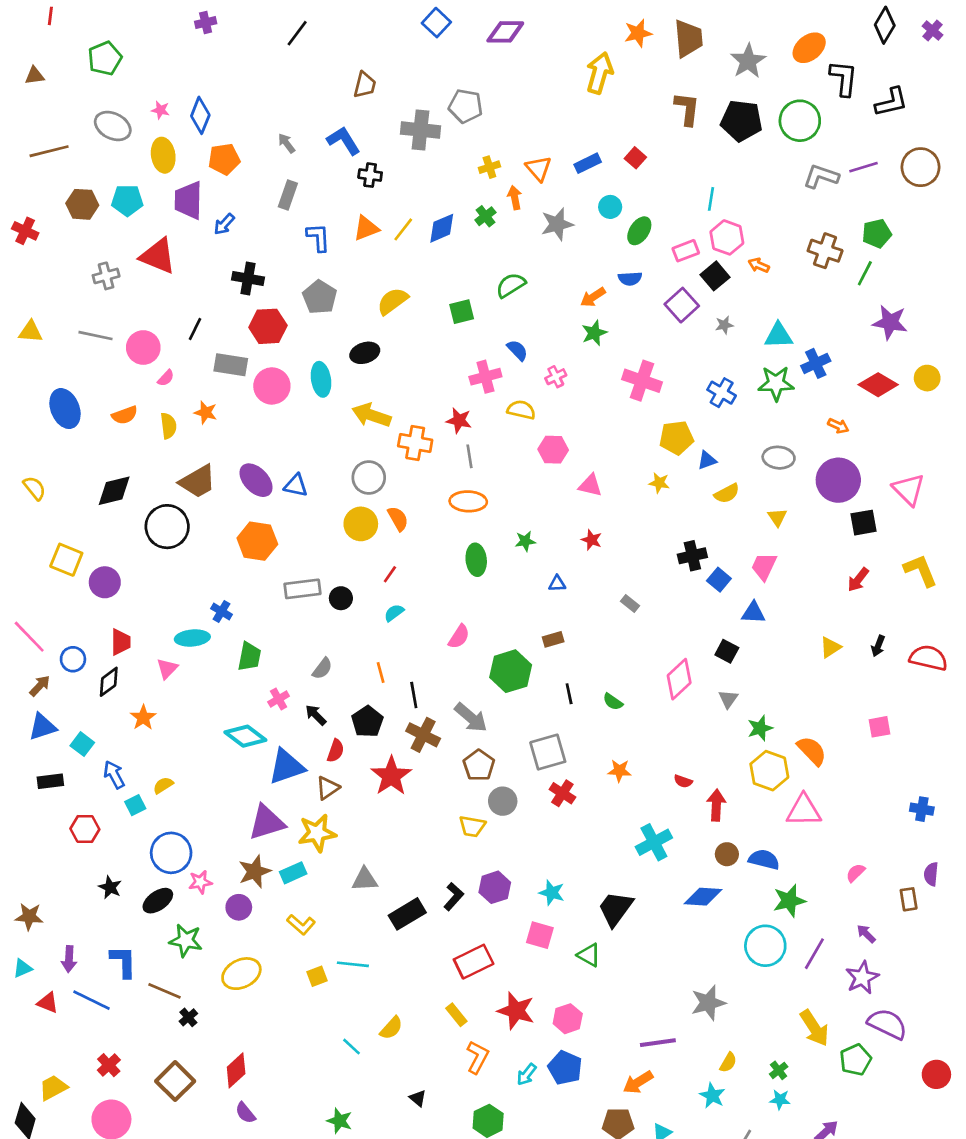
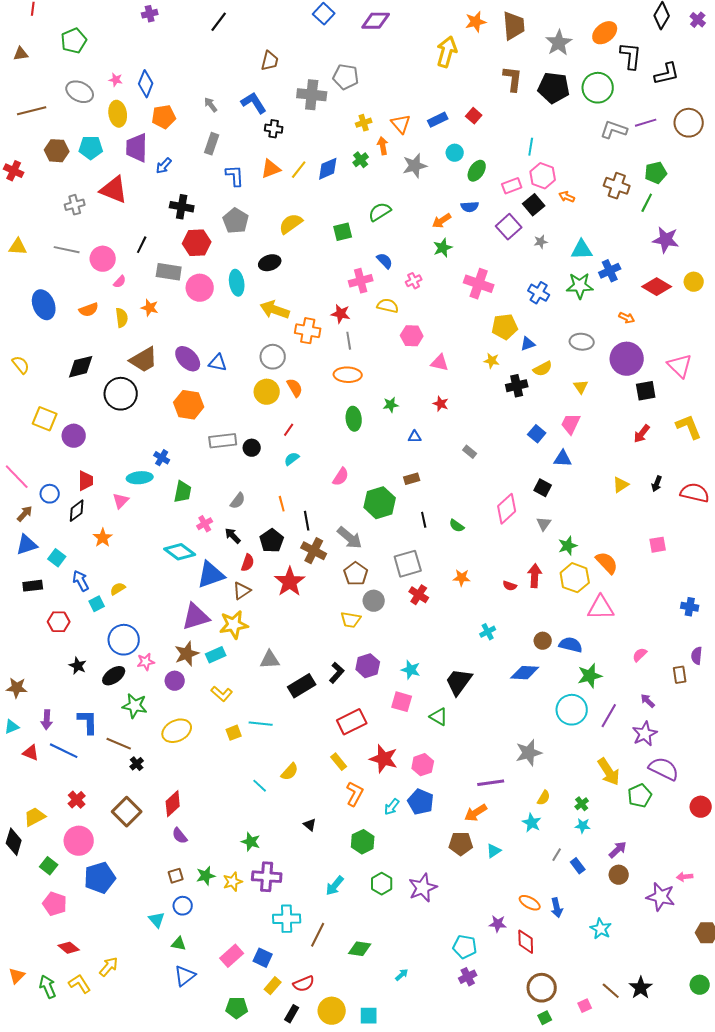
black cross: (692, 556) -> (517, 386), moved
red arrow: (716, 805) -> (535, 576), moved
cyan cross: (654, 842) -> (488, 632), size x0.6

